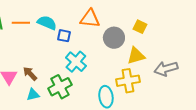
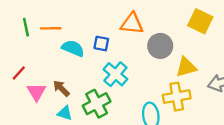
cyan semicircle: (47, 23) -> (73, 48), moved
yellow square: (140, 27) -> (200, 21), moved, size x1.5
cyan triangle: (33, 95) -> (65, 113), turned 32

